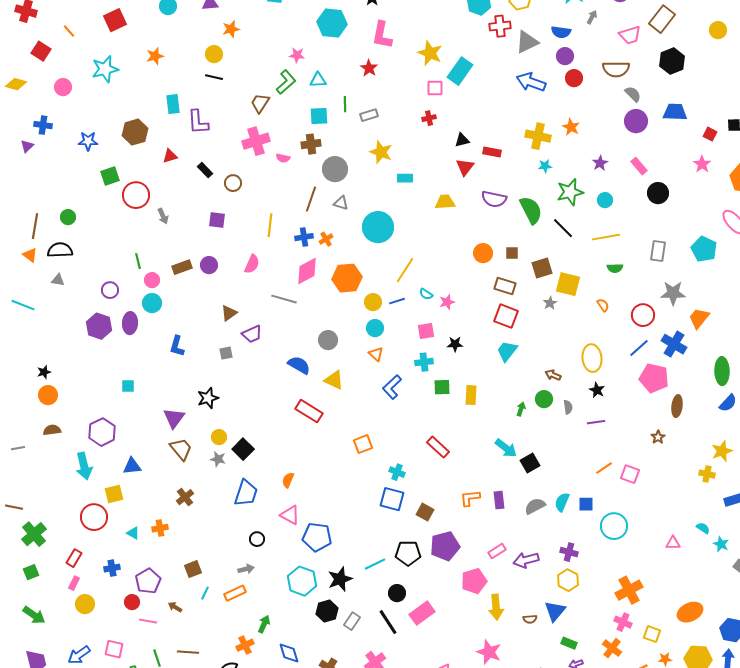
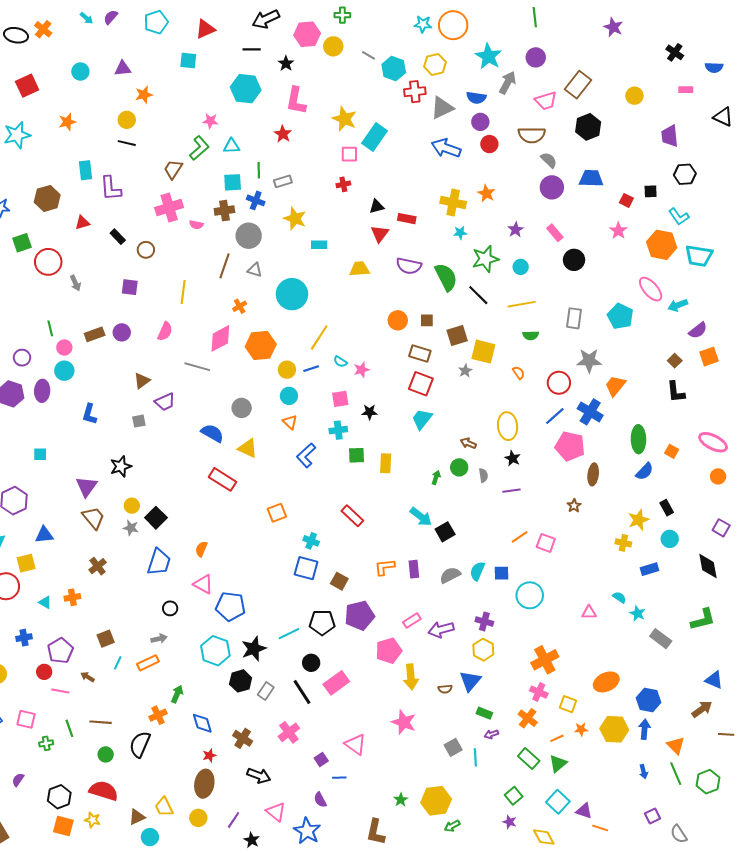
gray arrow: (592, 17) -> (508, 83), size x1.6
blue cross: (304, 237) -> (256, 200), moved, turned 30

